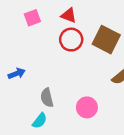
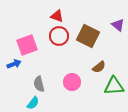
pink square: (32, 18) -> (27, 45), moved, size x1.5
pink circle: (87, 107) -> (72, 82), moved

